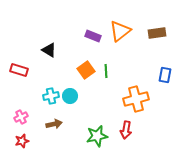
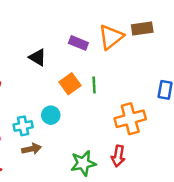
brown rectangle: (157, 33) -> (142, 28), moved
black triangle: (49, 50) -> (38, 57), moved
cyan cross: (51, 96) -> (23, 126), moved

